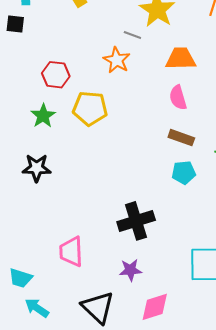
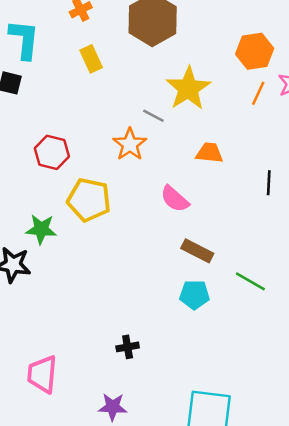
orange trapezoid: (181, 59) -> (209, 153), size x0.7
pink semicircle: (178, 98) -> (175, 199), moved, turned -40
green star: (43, 116) -> (41, 229), moved, turned 30
black cross: (136, 221) -> (128, 347), size x0.5

